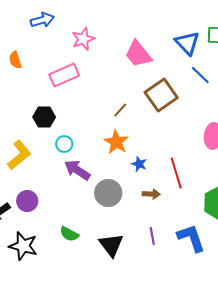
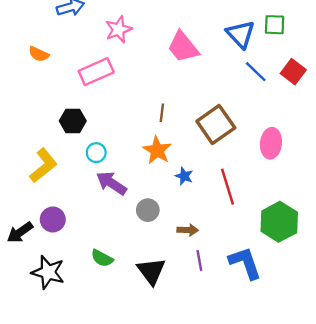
orange semicircle: (15, 60) -> (39, 54), turned -48
brown square: (161, 95) -> (216, 124), moved
brown line: (120, 110) -> (162, 113), turned -35
gray circle: (108, 193) -> (148, 210), size x0.7
brown arrow: (151, 194) -> (188, 230), moved

